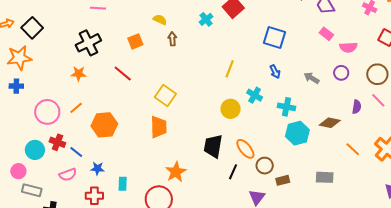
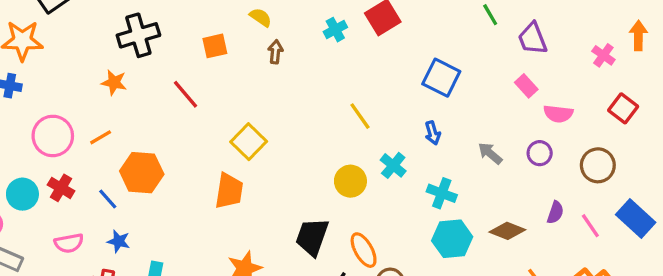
yellow line: (230, 69) -> (360, 116), turned -66
pink line: (378, 100) -> (590, 226), moved
blue line: (76, 152) -> (108, 199), moved

